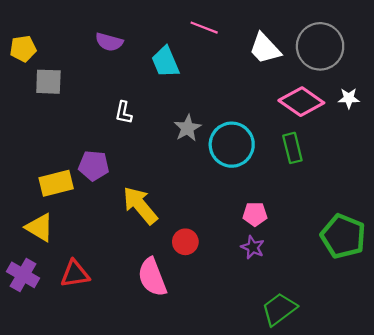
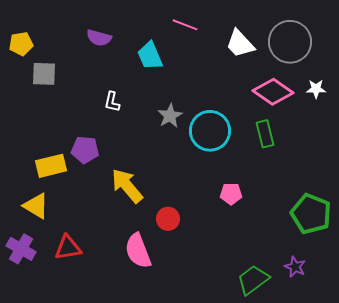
purple star: (253, 247) -> (295, 267), moved

